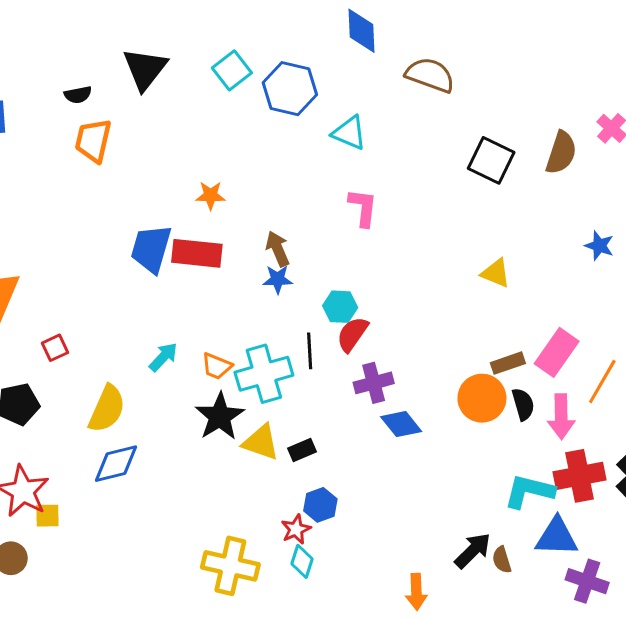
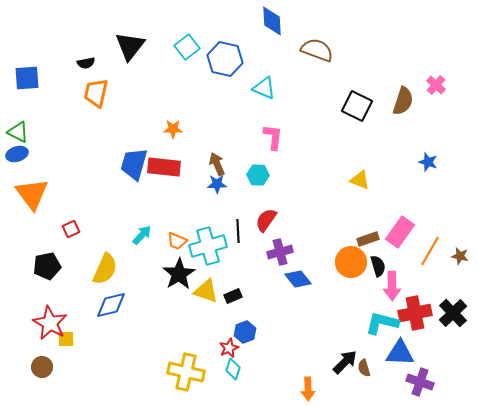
cyan hexagon: (340, 307) -> (258, 175), moved
pink arrow: (561, 416) -> (392, 286), moved

